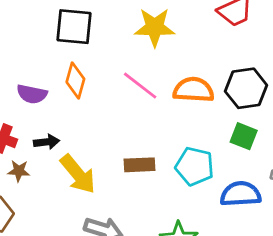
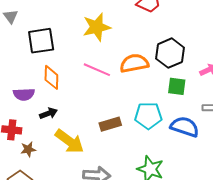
black arrow: (47, 142) -> (48, 113), moved
blue semicircle: (241, 194) -> (185, 127), turned 36

